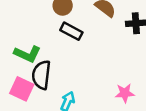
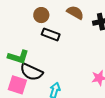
black semicircle: (41, 75) -> (31, 72), turned -65

